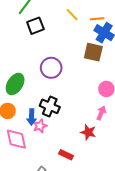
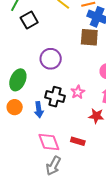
pink star: (40, 126) -> (78, 92), moved
pink diamond: (16, 139) -> (49, 142), moved

